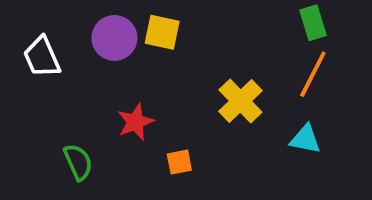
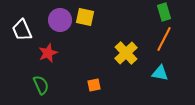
red star: (135, 122) -> (48, 53), moved

